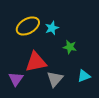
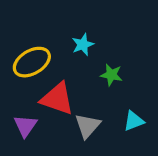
yellow ellipse: (28, 26) -> (32, 62), moved
red triangle: (36, 62) -> (57, 99), turned 30

